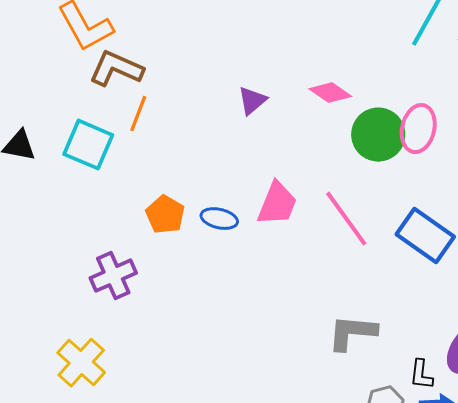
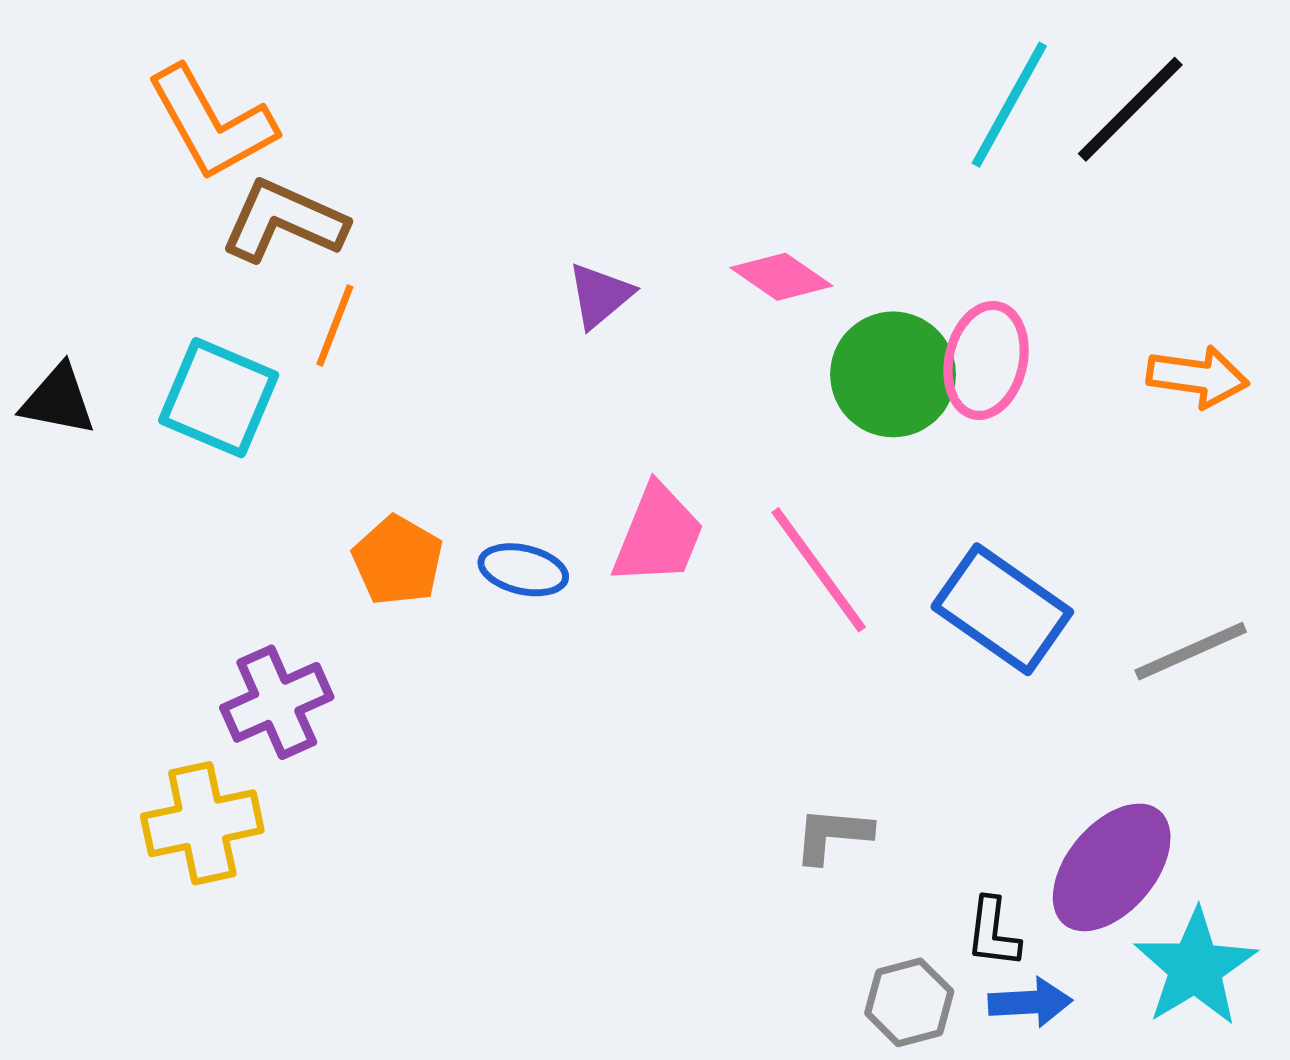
gray L-shape: (352, 333) -> (833, 835), size x0.7
yellow cross: (81, 363) -> (202, 823), moved, turned 36

